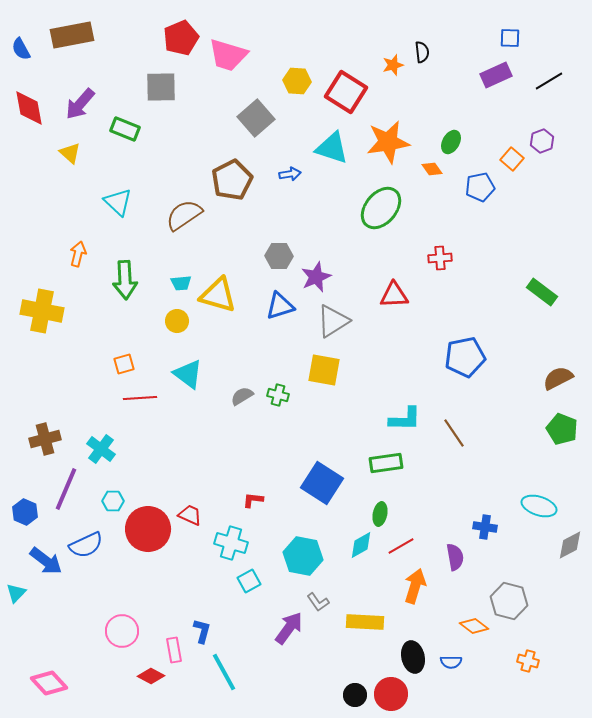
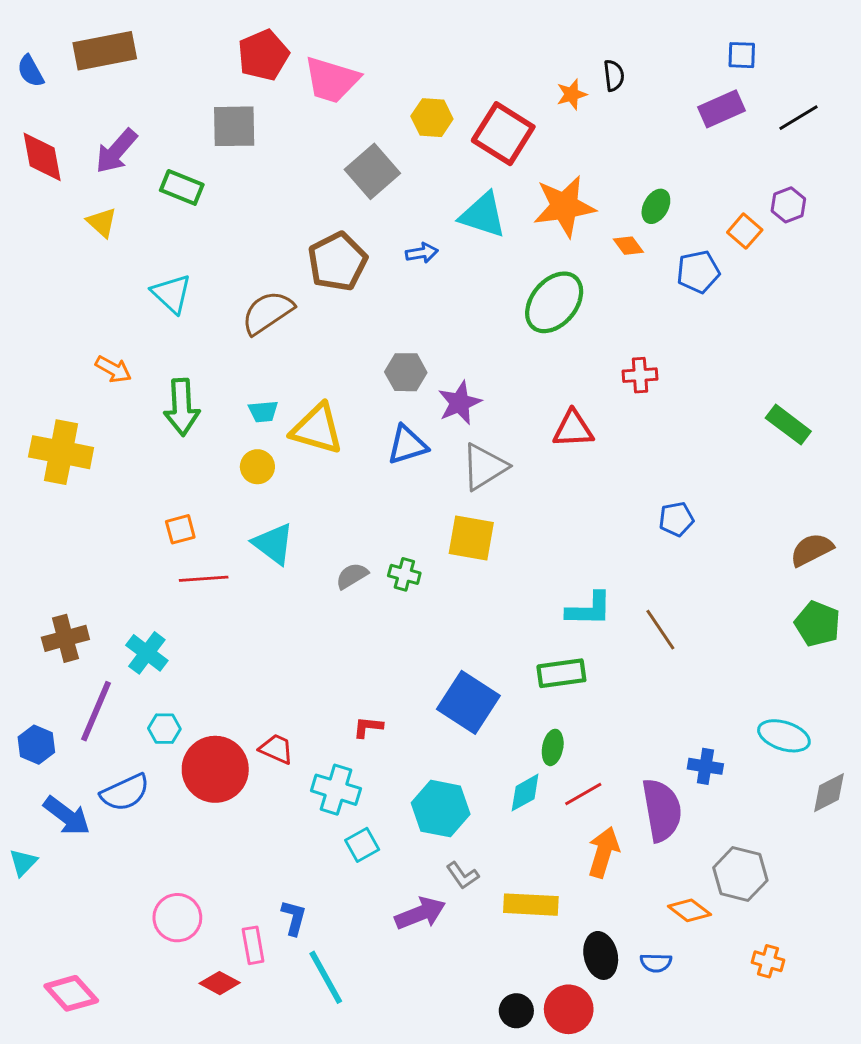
orange arrow: (78, 254) -> (113, 369), turned 105
blue pentagon: (465, 357) -> (676, 519), size x0.6
purple semicircle: (455, 557) -> (662, 810), size x1.6
purple arrow: (289, 628) -> (420, 913), turned 32

